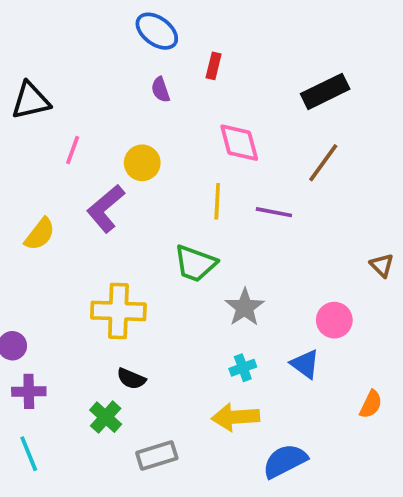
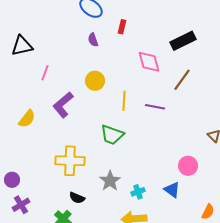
pink diamond: (239, 143) -> (149, 62), moved
yellow circle: (142, 163) -> (95, 81), moved
gray star: (245, 307) -> (110, 181), moved
purple cross: (29, 391) -> (21, 205), turned -30

